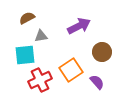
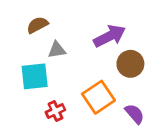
brown circle: (102, 52) -> (130, 64), moved
red cross: (40, 80) -> (55, 111), size x0.6

